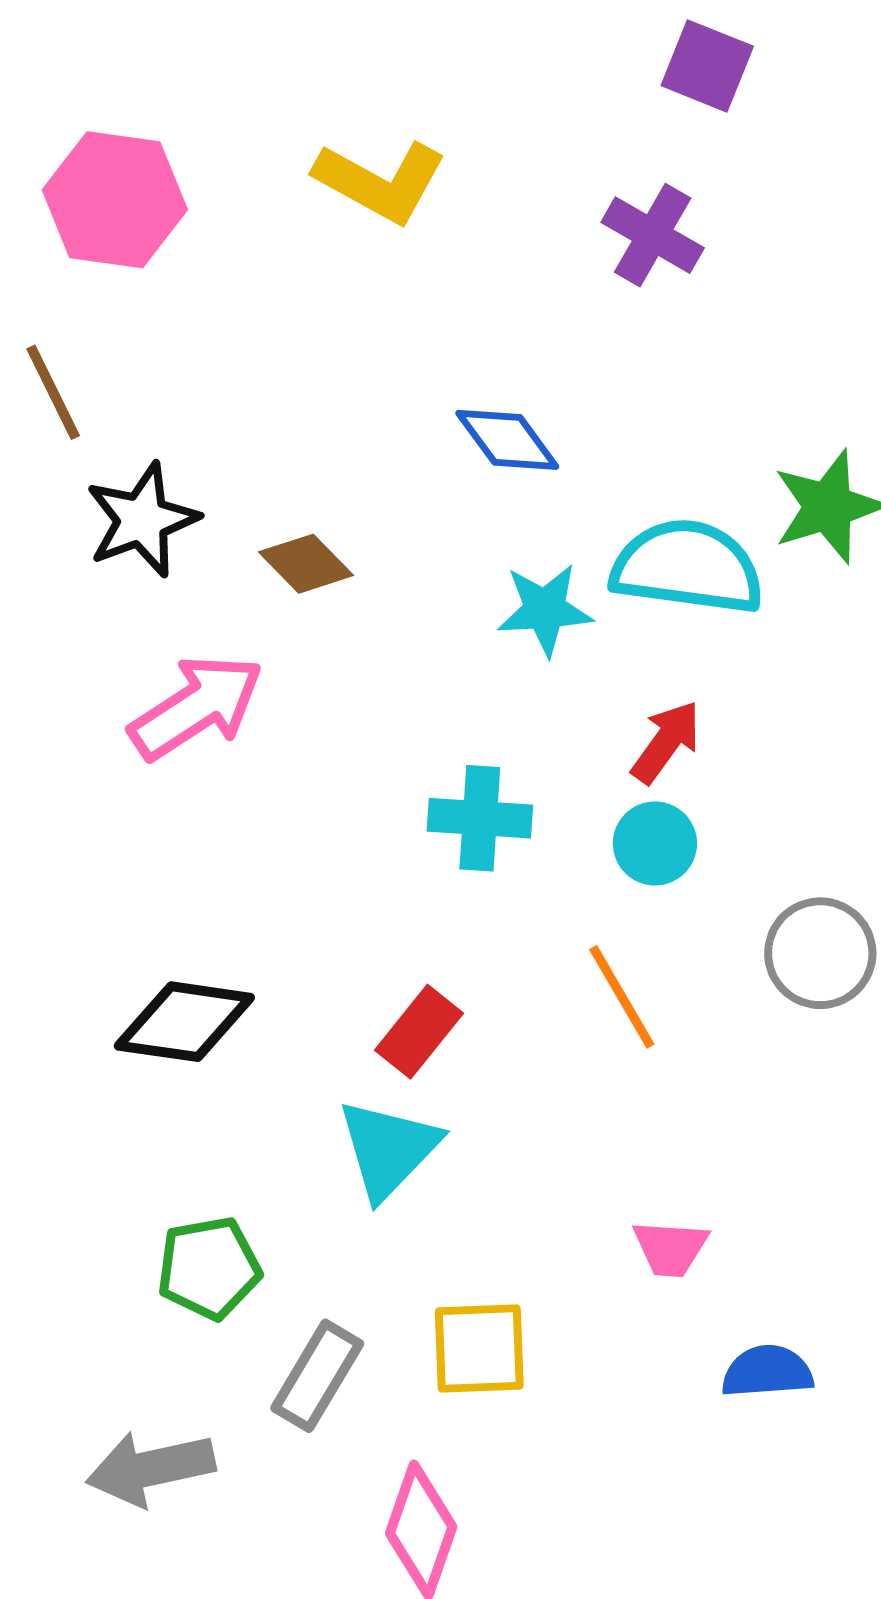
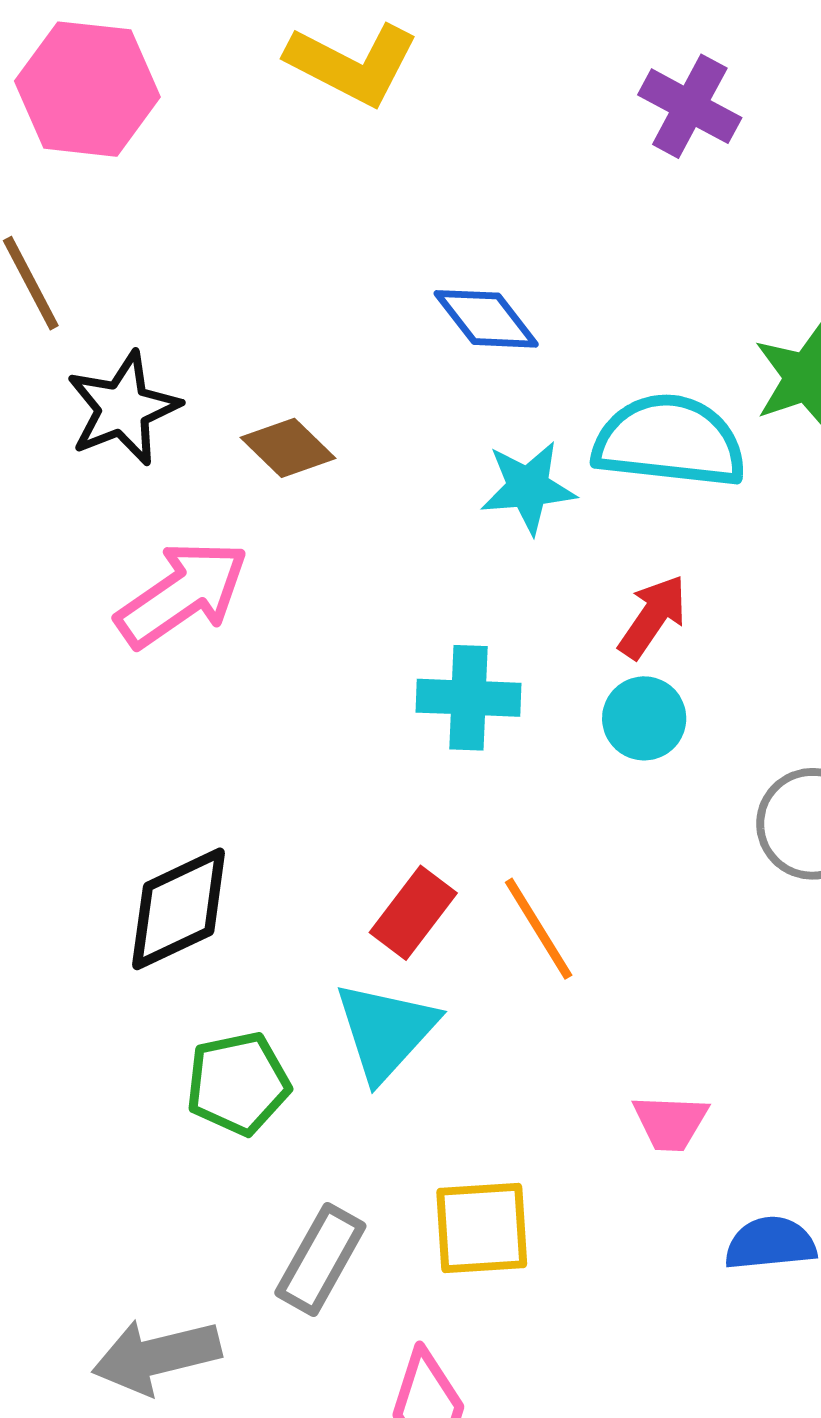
purple cross: (653, 235) -> (690, 106), moved
orange line: (622, 997) -> (539, 929), moved
black diamond: (184, 1022) -> (179, 909), turned -32
green pentagon: (209, 1268) -> (238, 1083), moved

